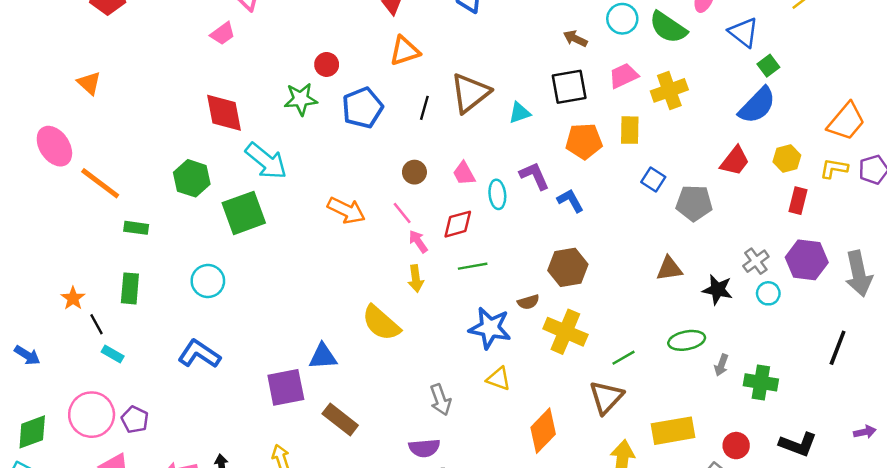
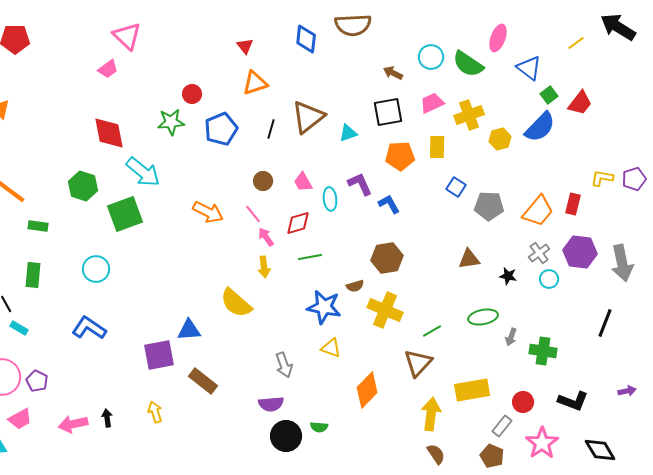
orange trapezoid: (846, 121) -> (538, 211), moved
yellow hexagon: (787, 159) -> (500, 139), moved
red trapezoid: (735, 161) -> (580, 103), moved
black star: (718, 290) -> (508, 276), size x0.7

